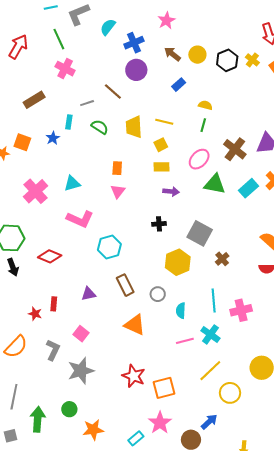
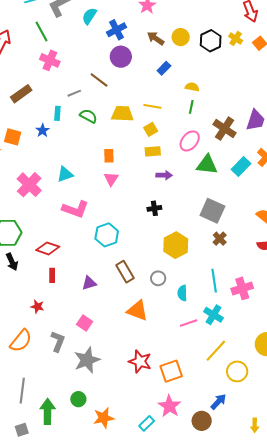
yellow trapezoid: (134, 127) -> (122, 114), turned 100
gray square: (200, 233) -> (212, 211), moved
red rectangle: (54, 304) -> (52, 275), moved

